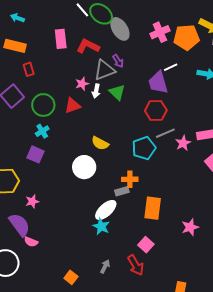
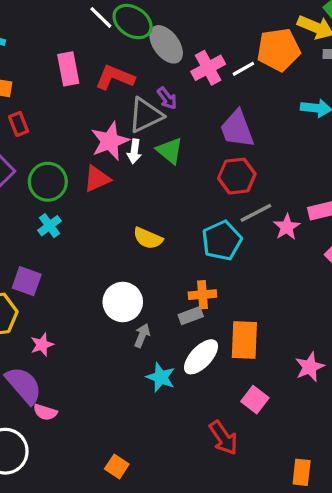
pink cross: (160, 32) -> (208, 68), moved
white line: (171, 67) -> (243, 69), moved
pink star: (82, 84) -> (110, 141), size x1.6
purple square: (36, 154) -> (27, 281), moved
white circle: (84, 167) -> (123, 302), moved
white ellipse: (106, 210) -> (201, 357), moved
pink square: (146, 245) -> (255, 400), moved
gray arrow: (105, 267) -> (142, 335), moved

